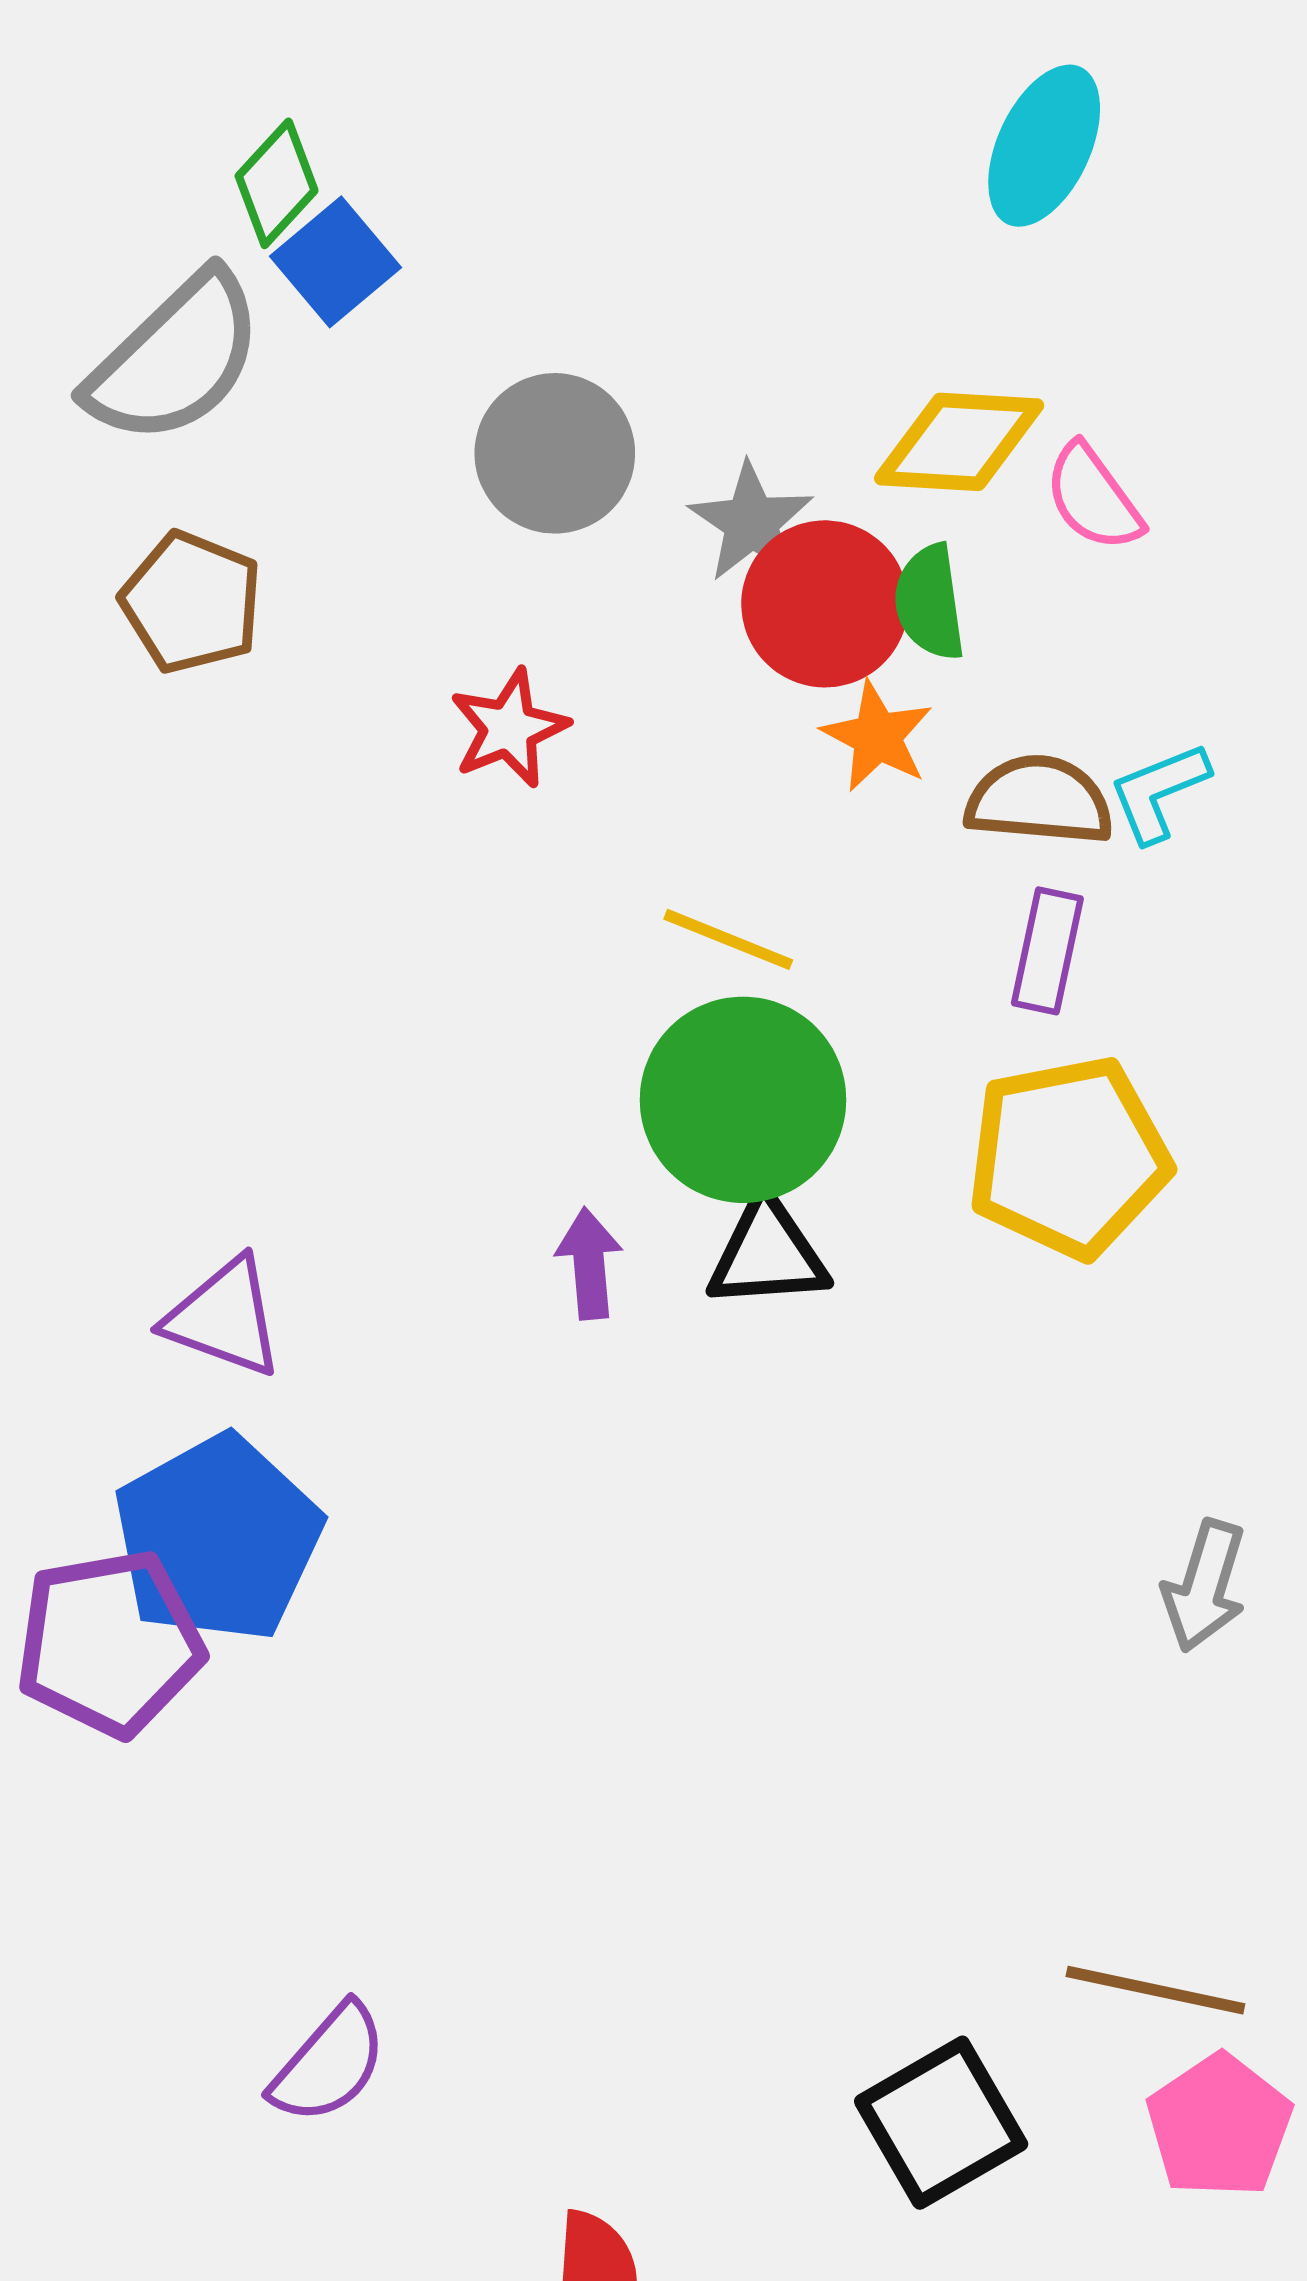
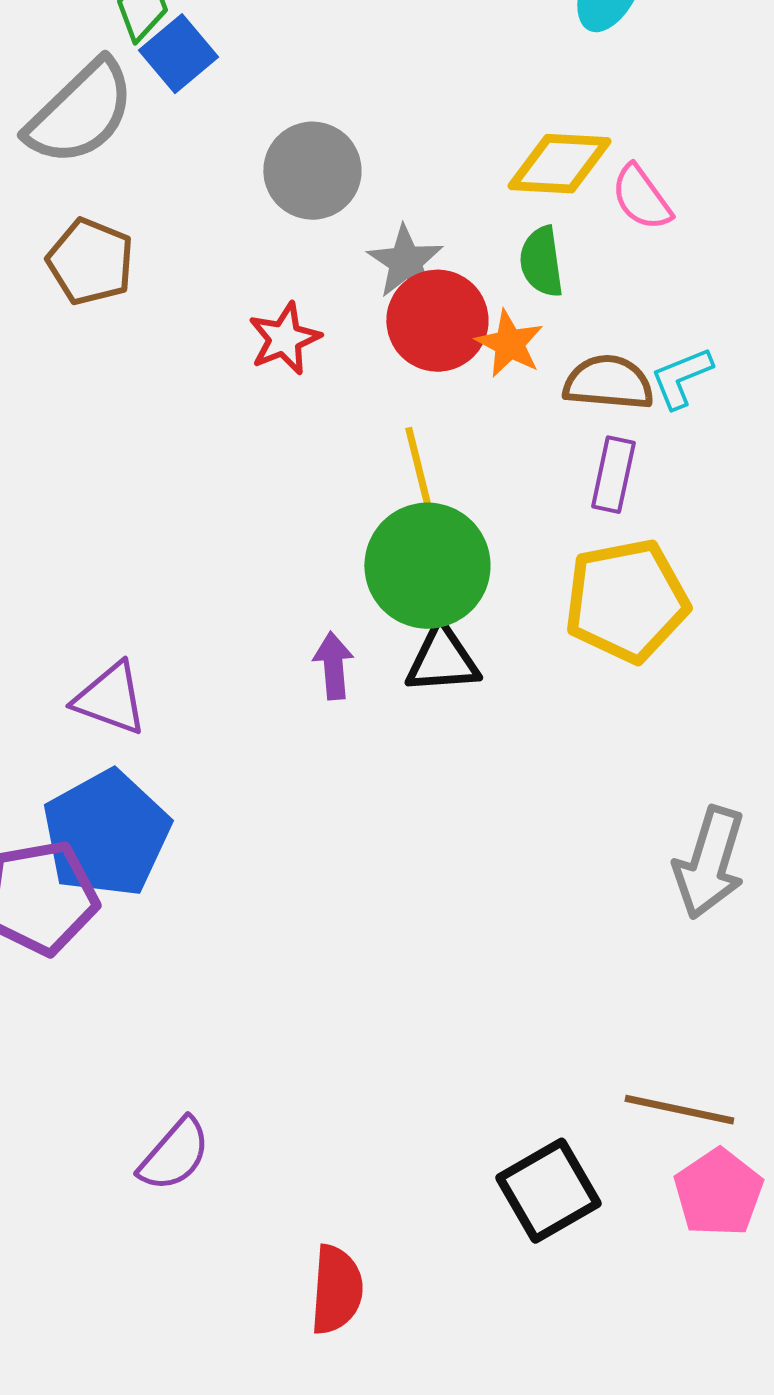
gray star: (751, 522) -> (405, 262), moved
red circle: (825, 604) -> (437, 321), moved
yellow line: (728, 939) -> (418, 468), turned 54
gray arrow: (1205, 1586) -> (709, 863), size x1.4

